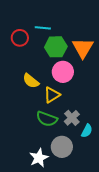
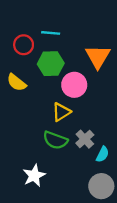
green hexagon: (56, 47) -> (51, 64), moved
yellow semicircle: (31, 81) -> (16, 82), moved
gray circle: (62, 147) -> (101, 186), moved
white star: (39, 158) -> (34, 176), moved

